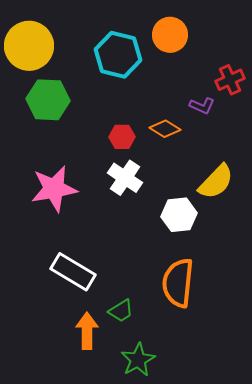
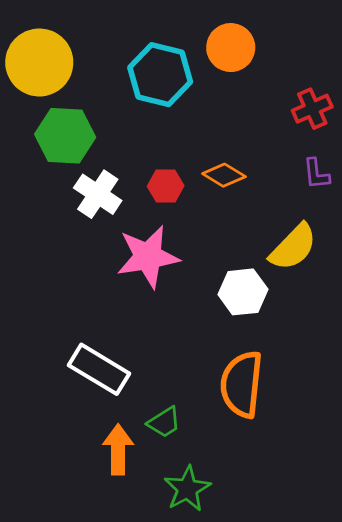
purple L-shape: (202, 106) -> (316, 174), moved, turned 60
white cross: (125, 178) -> (98, 194), moved
pink star: (54, 189) -> (148, 257), moved

